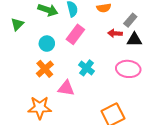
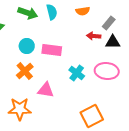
pink rectangle: (75, 34) -> (52, 50), moved, turned 60
cyan cross: (87, 68) -> (77, 73), moved

